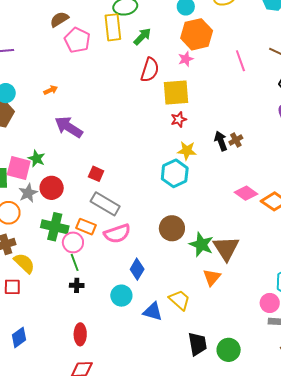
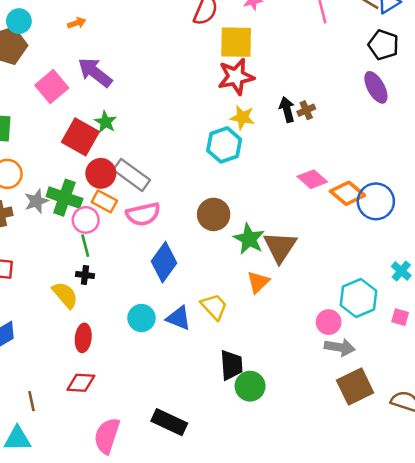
red star: (179, 119) -> (236, 77), size x1.8
green star: (37, 159) -> (106, 122), moved
pink square: (19, 168) -> (52, 87), moved, turned 30
red square: (96, 174) -> (80, 137), moved, size x1.8
red circle: (52, 188) -> (101, 173), moved
gray star: (28, 193) -> (36, 201), moved
yellow semicircle: (24, 263) -> (65, 295), moved
blue diamond: (137, 269) -> (164, 262), size x1.4
cyan circle: (121, 296) -> (141, 318), moved
green circle: (229, 350) -> (250, 386), moved

